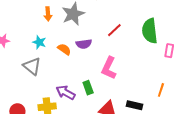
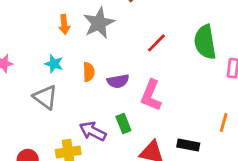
purple semicircle: (84, 44) -> (118, 81), moved
orange semicircle: (64, 49) -> (89, 72), turned 56

